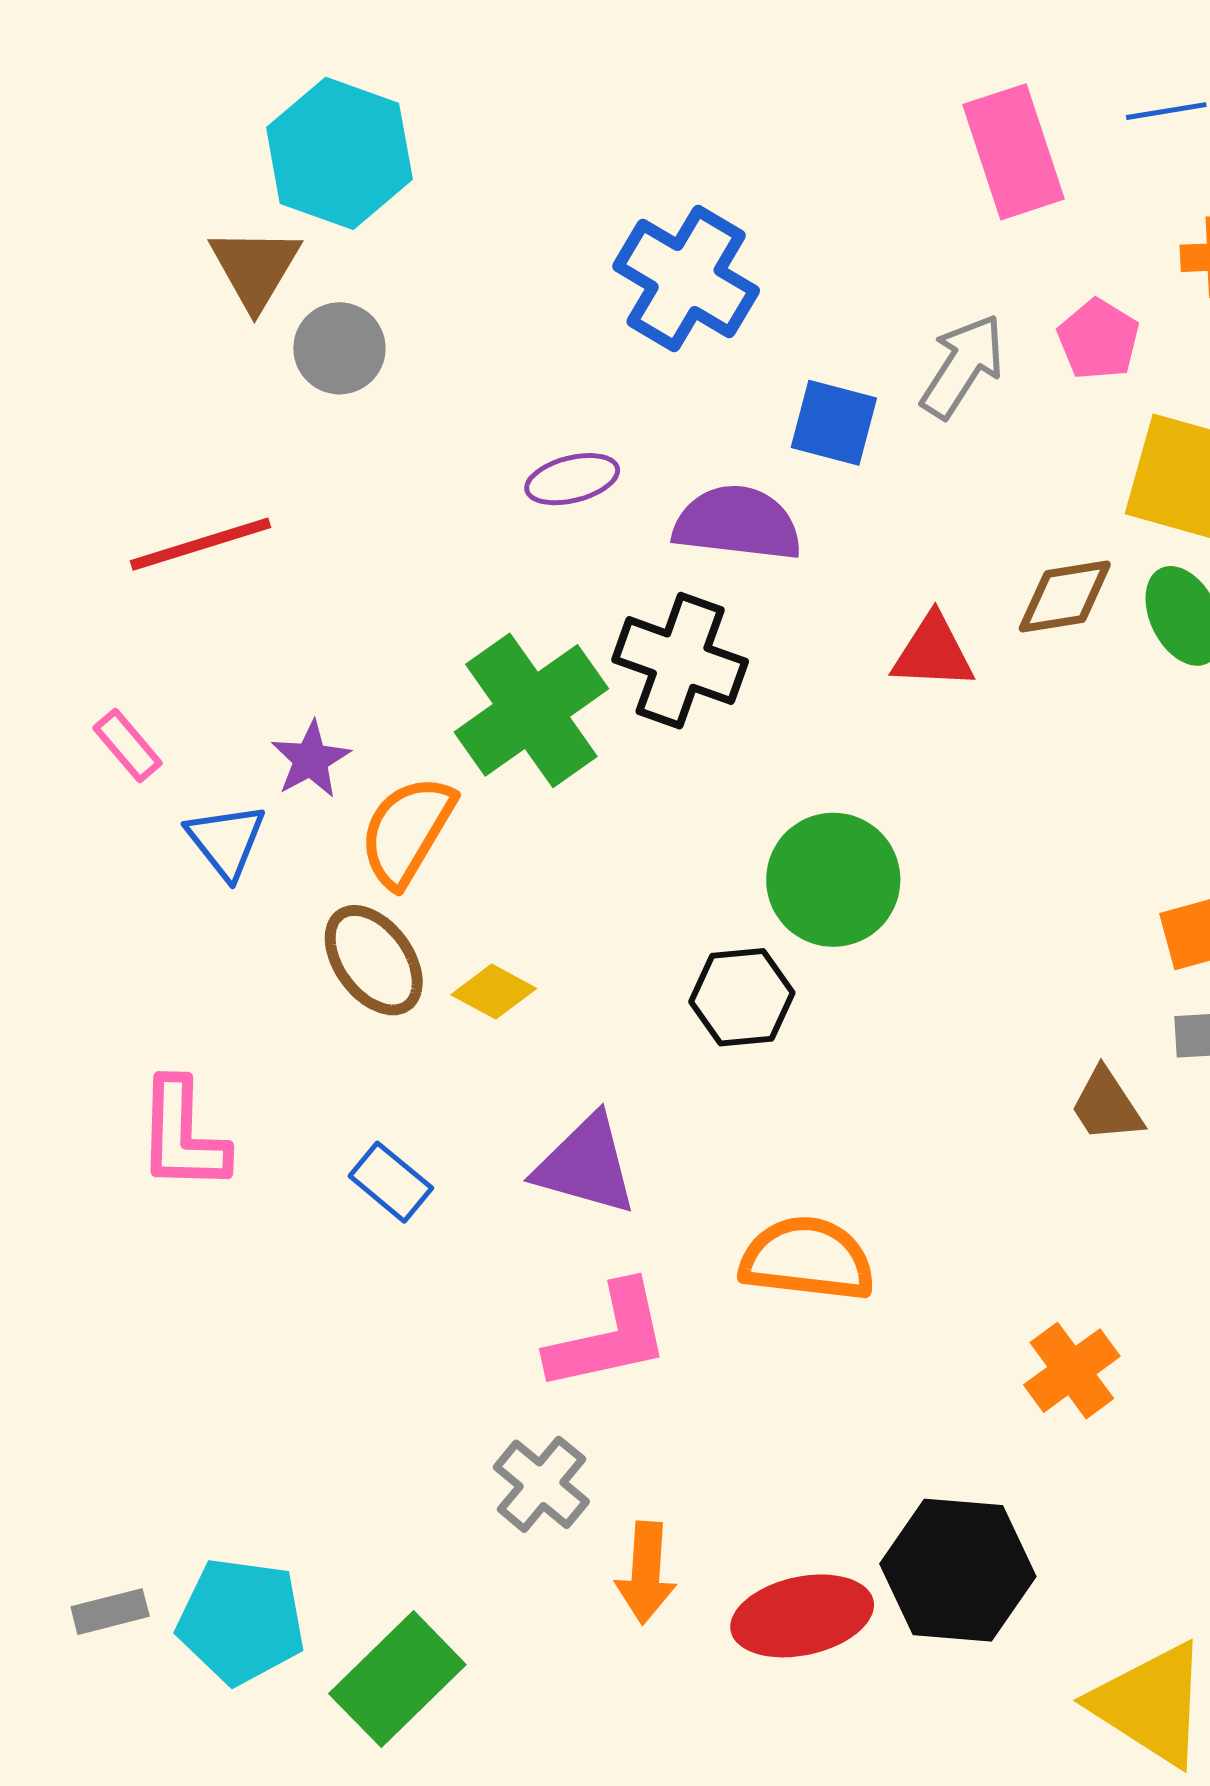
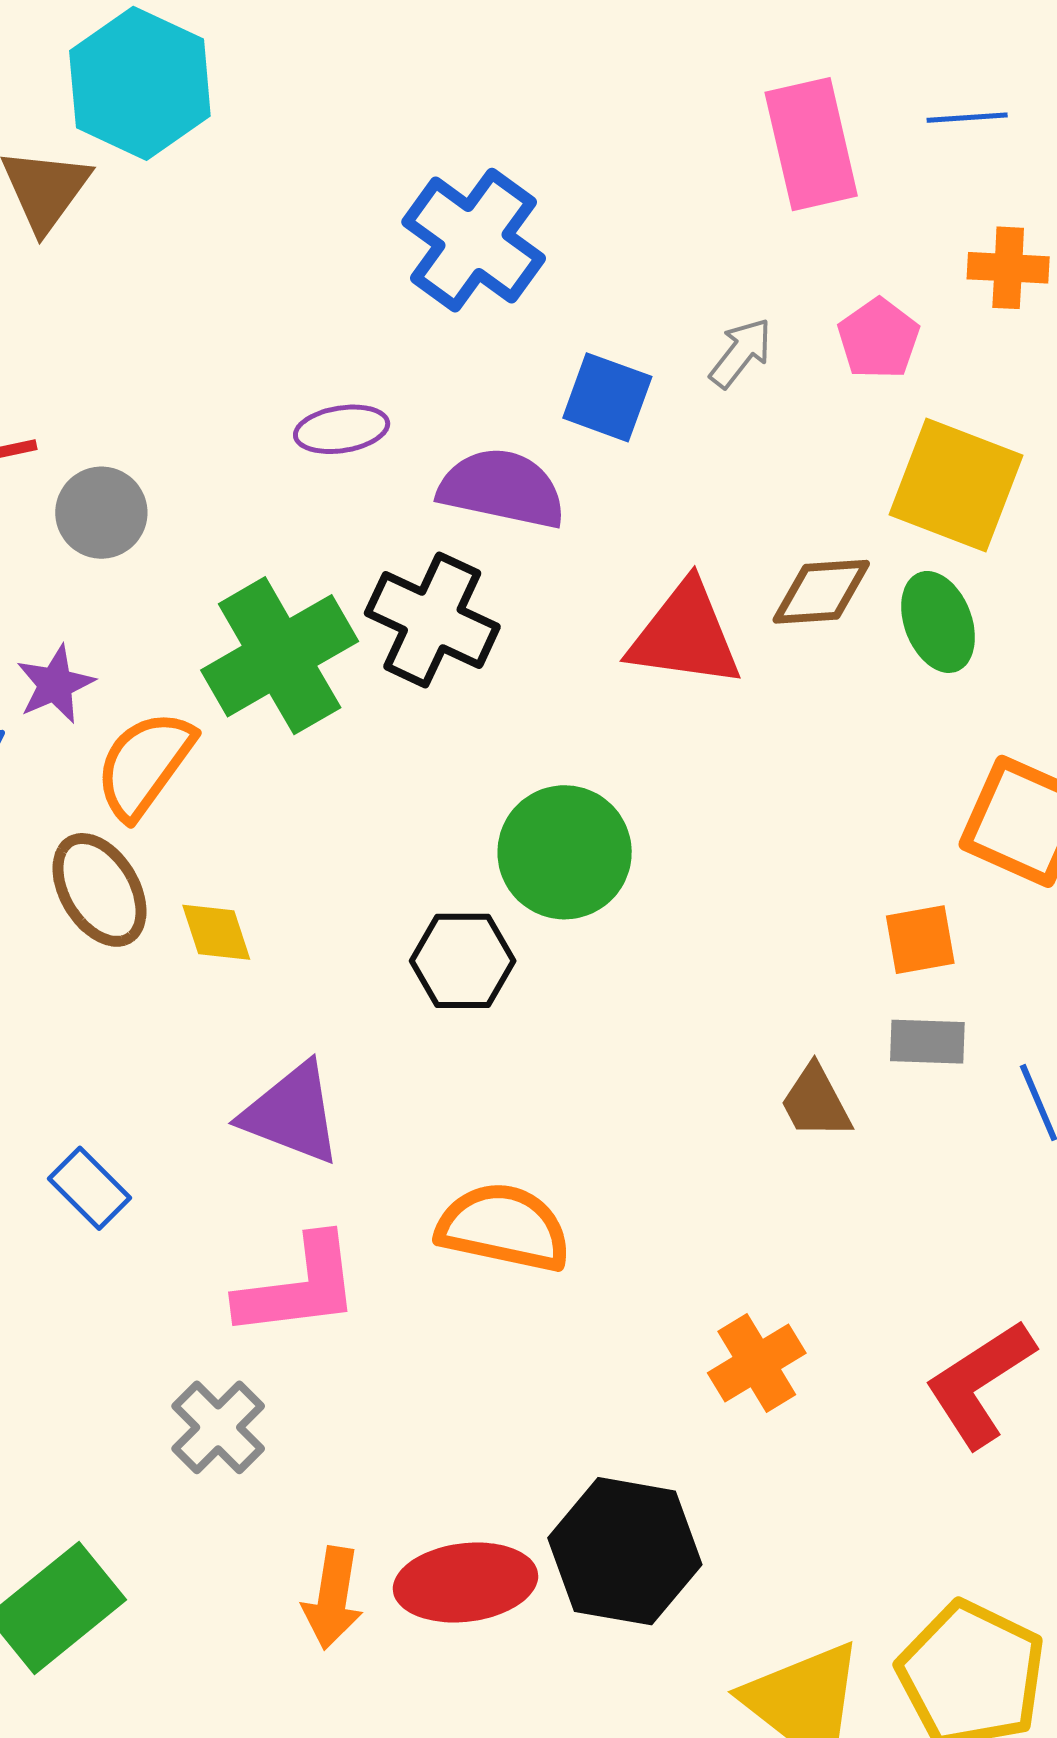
gray circle: (339, 348) -> (101, 513), moved
gray arrow: (963, 366) -> (741, 353), size x0.7
red triangle: (933, 652) -> (685, 635), size x1.4
yellow diamond: (494, 992) -> (216, 932), turned 38
blue rectangle: (391, 1182) -> (89, 1188), moved
orange arrow: (646, 1573) -> (333, 1598), moved

